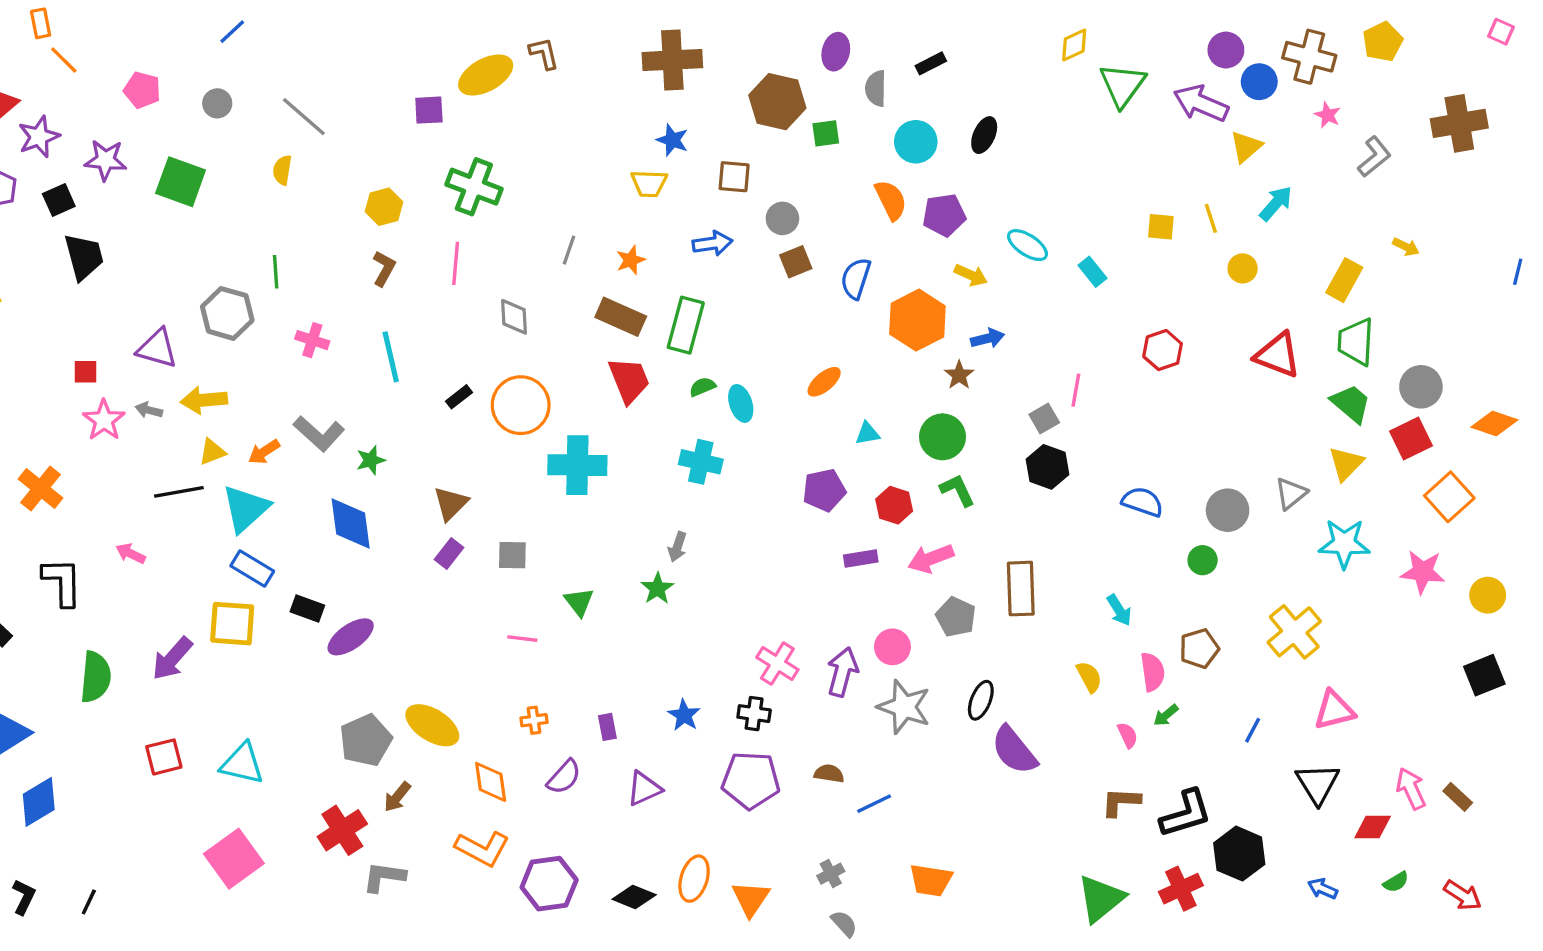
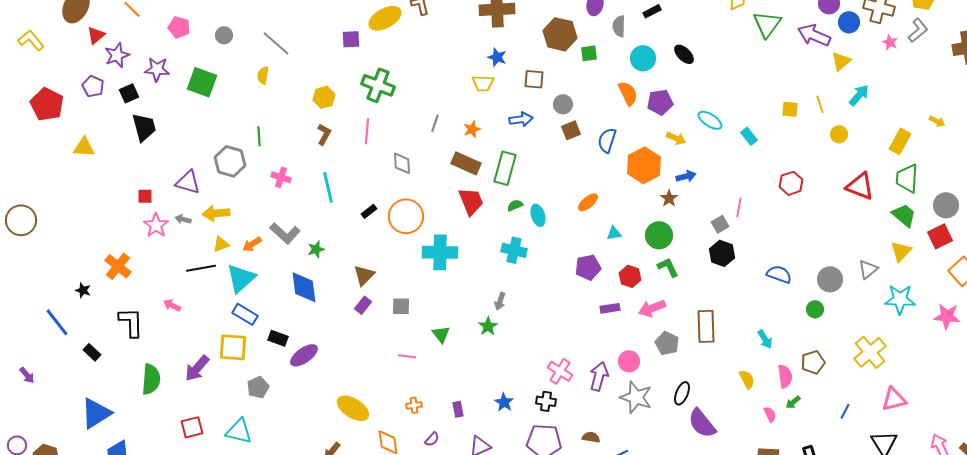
black ellipse: (984, 135) -> (684, 54), turned -70
gray L-shape: (1374, 157) -> (918, 30), moved
gray pentagon: (366, 740) -> (258, 387), moved, size x0.7
purple semicircle: (564, 777) -> (432, 439), size x0.7

